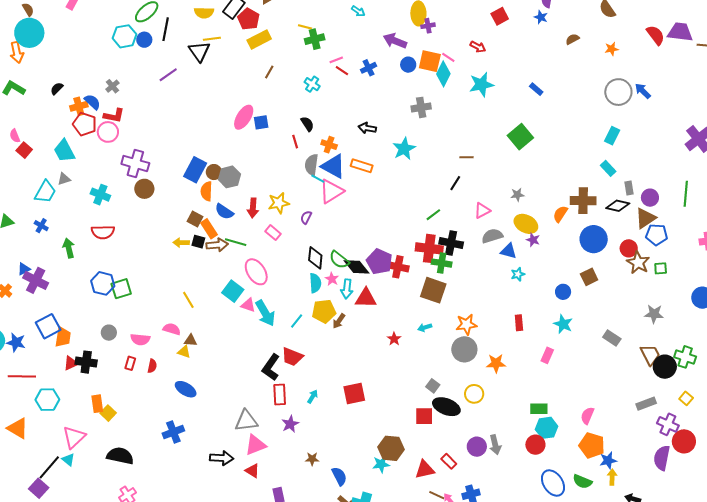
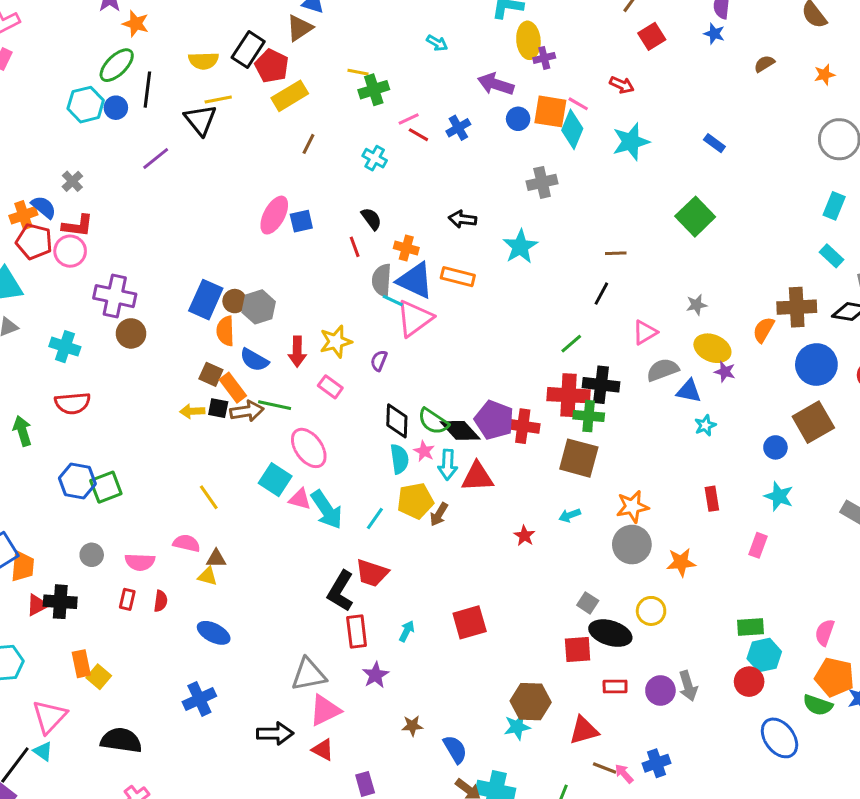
brown square: (589, 277) -> (813, 422), size x1.5
red rectangle: (449, 461) -> (615, 687), moved, turned -42
green semicircle: (582, 482) -> (818, 705), moved

